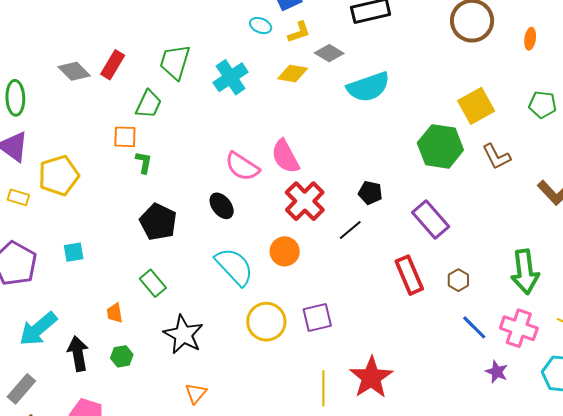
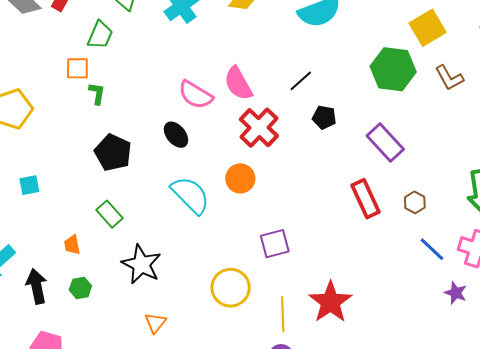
black line: (350, 230) -> (301, 81), moved
yellow circle: (266, 322) -> (231, 288), moved

